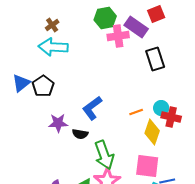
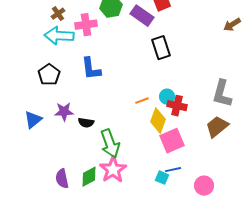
pink cross: (118, 36) -> (86, 25), moved
blue triangle: (21, 83) -> (33, 120), moved
blue L-shape: (92, 108) -> (91, 69), moved, turned -60
pink square: (147, 166) -> (172, 141), moved, turned -30

